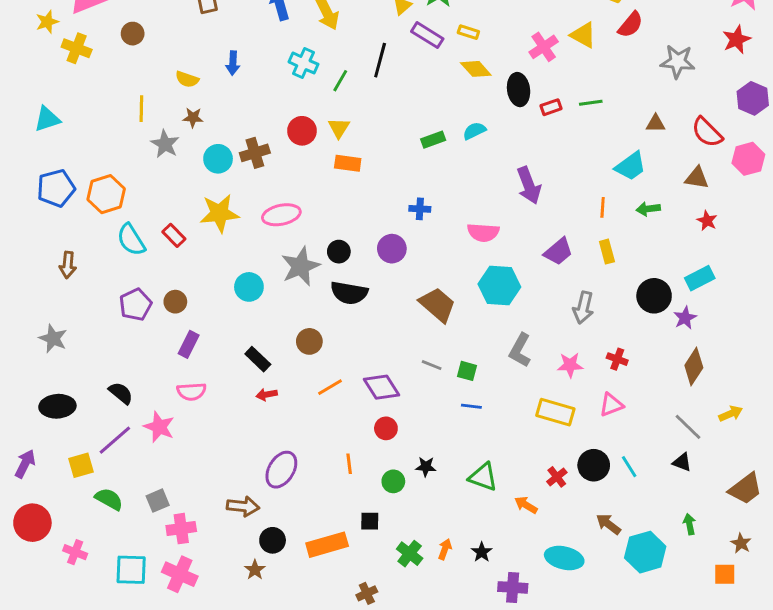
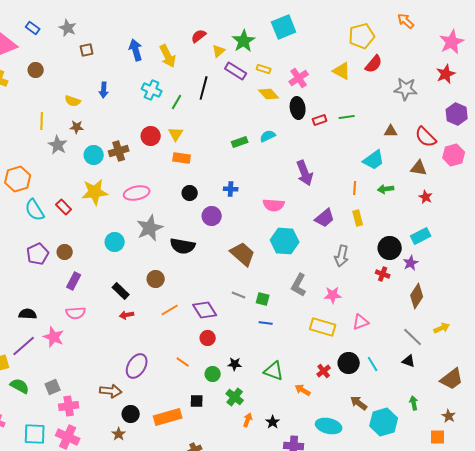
pink cross: (544, 47) -> (299, 78), moved
black circle: (339, 252) -> (190, 193), moved
red cross: (617, 359) -> (383, 274), moved
black semicircle: (121, 393) -> (28, 314), turned -36
orange line: (349, 464) -> (183, 362), turned -48
green cross: (410, 554) -> (235, 397), moved

